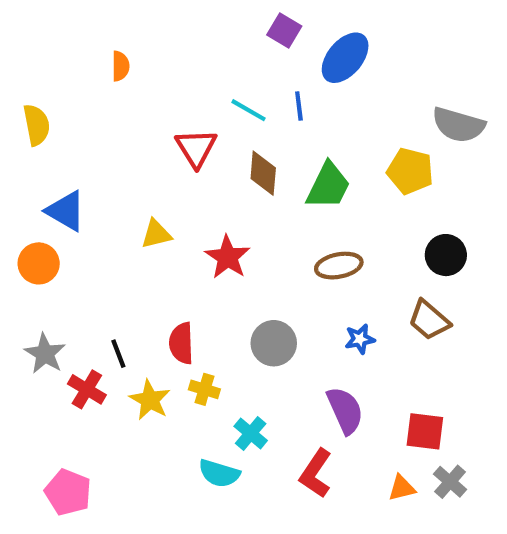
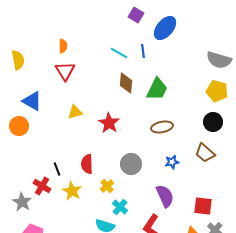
orange semicircle: (120, 66) -> (63, 46), moved
red triangle: (196, 148) -> (65, 71), moved
yellow pentagon: (410, 171) -> (217, 91), moved
gray star: (45, 354) -> (22, 202), moved
yellow cross: (204, 389) -> (107, 186), moved, turned 32

